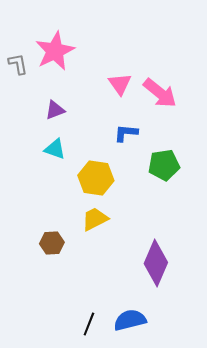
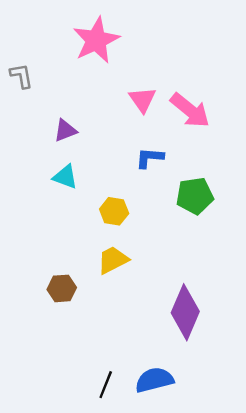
pink star: (55, 51) -> (96, 40), moved
yellow hexagon: (96, 178) -> (114, 211), size x0.7

